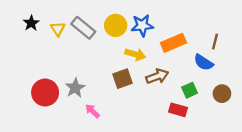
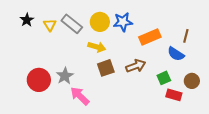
yellow arrow: (135, 54) -> (97, 47), moved
red rectangle: (178, 110) -> (174, 95), moved
pink arrow: (92, 111) -> (80, 96), size x1.5

